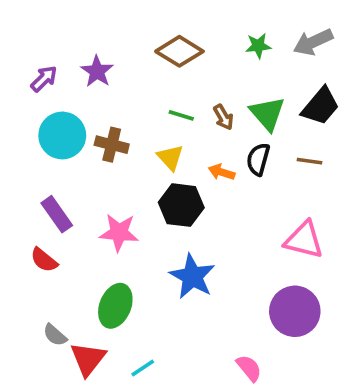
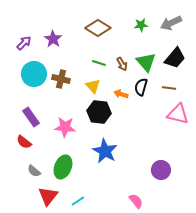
pink triangle: (304, 240) -> (178, 114), moved
purple circle: (295, 311) -> (161, 170), size x0.7
gray semicircle: (55, 335) -> (34, 171), moved

